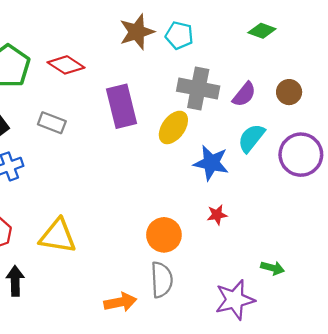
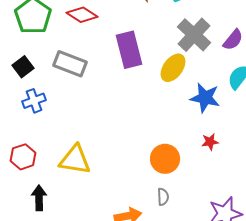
gray cross: (198, 89) -> (194, 35), turned 32
gray rectangle: (52, 123) -> (70, 64), size x1.4
gray semicircle: (162, 280) -> (163, 197), size x0.6

